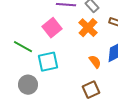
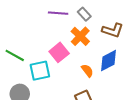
pink square: (52, 28) -> (59, 52), moved

